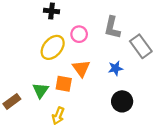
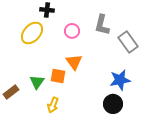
yellow ellipse: (53, 47) -> (32, 33), moved
blue star: (115, 68) -> (120, 80), moved, size x1.5
black circle: (122, 101) -> (113, 104), moved

